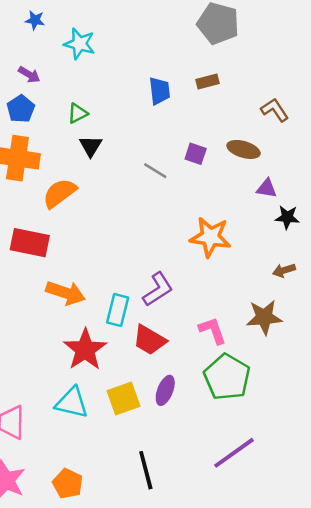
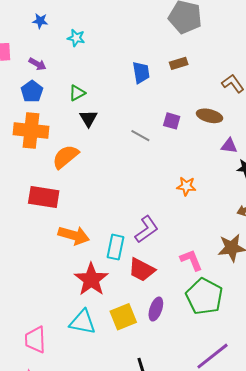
cyan star: (79, 44) -> (76, 38), size x0.7
orange star: (210, 237) -> (186, 186), size x0.6

